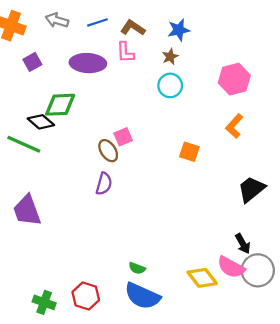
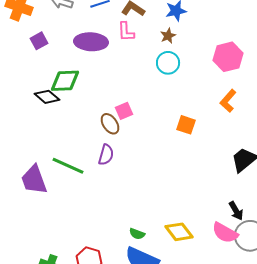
green line: (24, 144) -> (68, 166), moved
yellow diamond: (202, 278) -> (179, 232), moved

